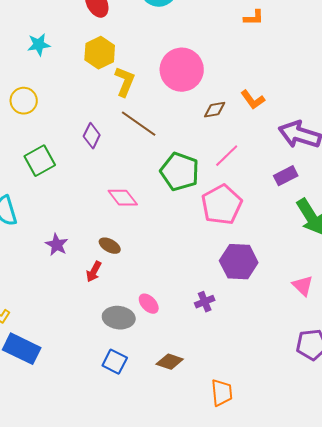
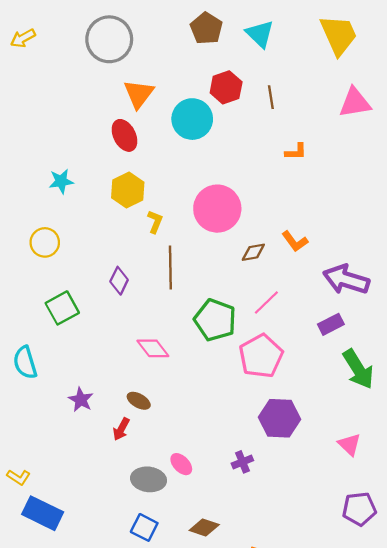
yellow L-shape: (125, 82) -> (155, 222), size x0.7
brown line: (139, 124) -> (170, 268), turned 54

